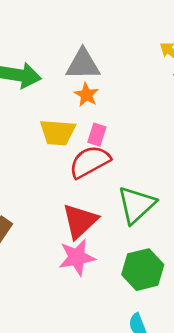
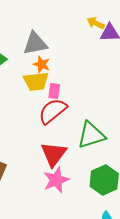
yellow trapezoid: (58, 132) -> (36, 81), moved
green triangle: (136, 205) -> (91, 135), turned 36

